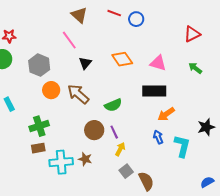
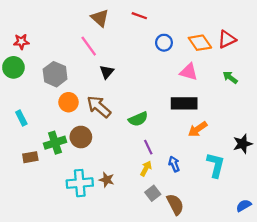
blue circle: (136, 19) -> (164, 43), moved
orange diamond: (122, 59) -> (200, 43), moved
brown circle: (94, 130) -> (81, 137), moved
purple line: (114, 132) -> (148, 147), moved
blue arrow: (158, 137) -> (174, 164), moved
brown rectangle: (38, 148) -> (30, 157), moved

